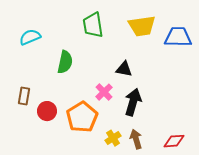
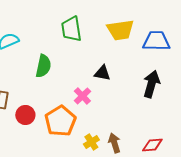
black arrow: (133, 102) -> (151, 84), moved

